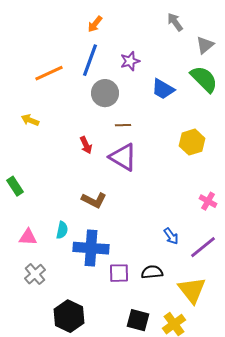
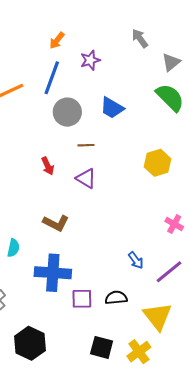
purple star: (130, 61) -> (90, 60), moved
blue trapezoid: (163, 89) -> (112, 108), moved
purple triangle: (123, 157) -> (86, 178), size x0.7
cyan semicircle: (62, 230) -> (13, 248), moved

